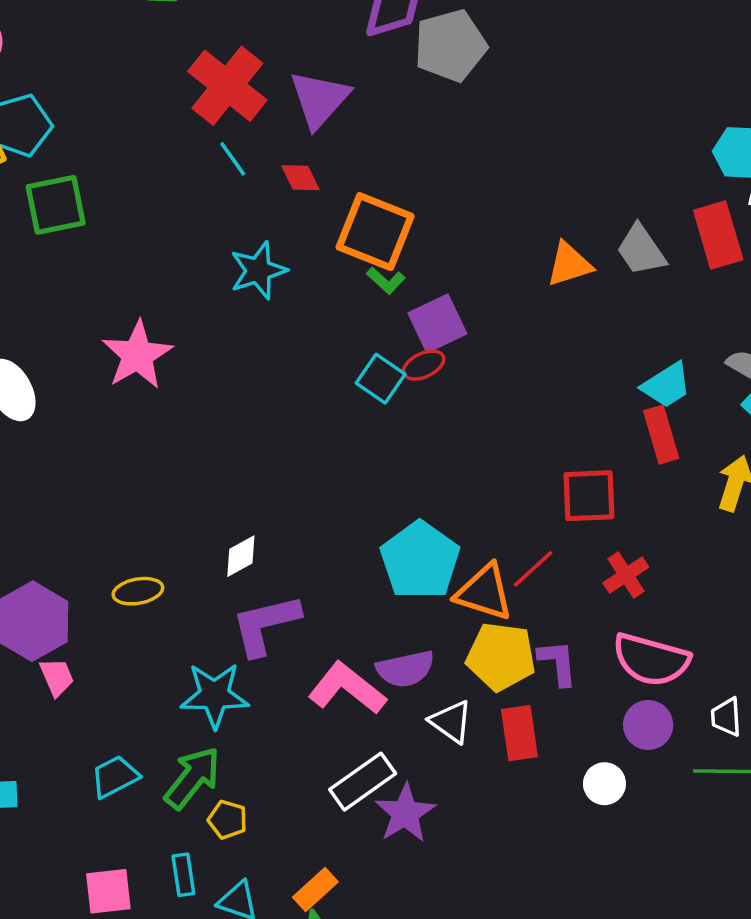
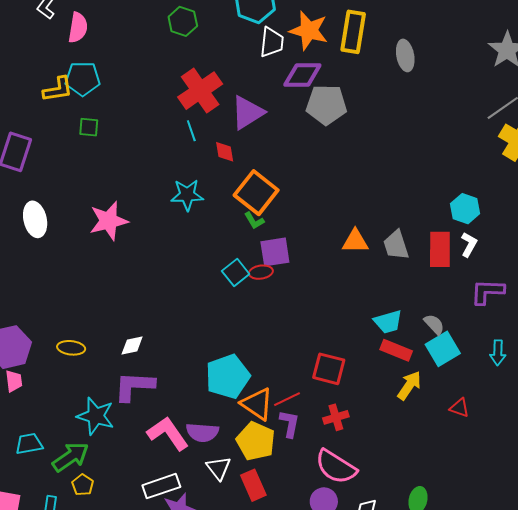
green square: (56, 205) -> (89, 127), size x0.6
red rectangle: (661, 435) -> (396, 350), moved, turned -68
purple L-shape: (558, 663) -> (290, 424), moved
red rectangle: (519, 733) -> (253, 485), turned -32

